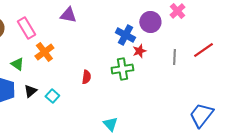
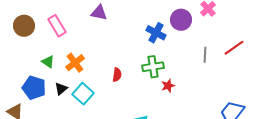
red star: (139, 51) -> (168, 86), moved
orange cross: (44, 52) -> (75, 63), moved
cyan square: (52, 96) -> (83, 94), size x1.5

